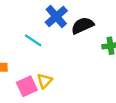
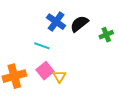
pink square: (27, 86) -> (45, 71), moved

